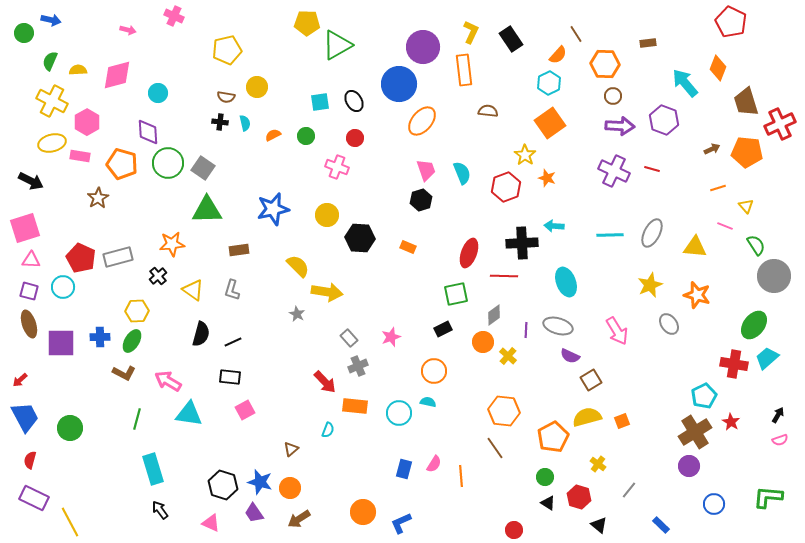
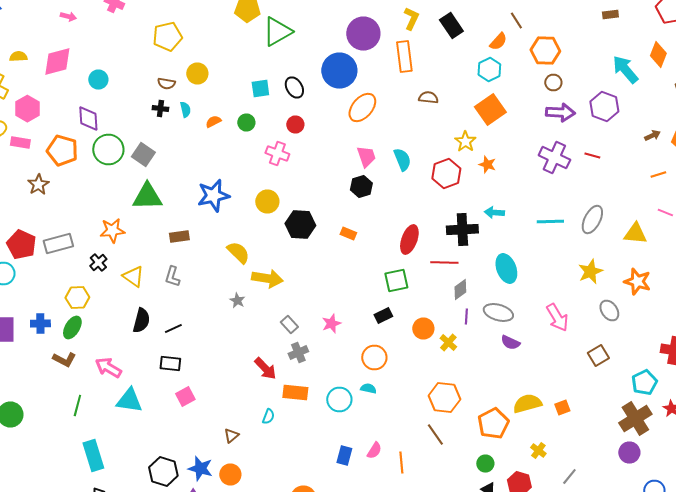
brown rectangle: (648, 43) -> (610, 14), moved
gray diamond: (494, 315) -> (460, 290), moved
brown square: (591, 380) -> (598, 356), moved

